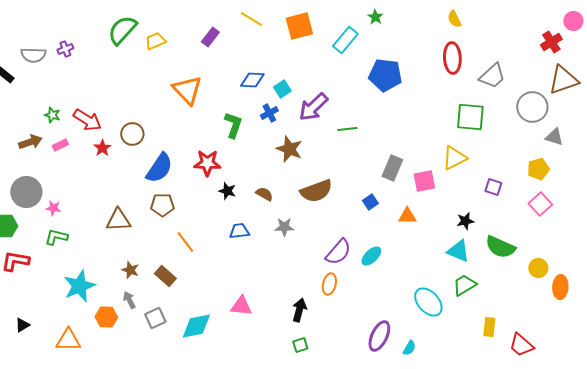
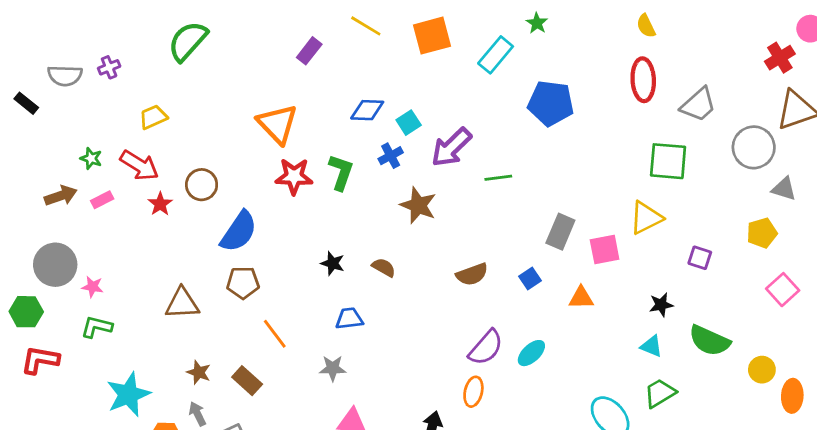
yellow trapezoid: (155, 41) -> (153, 117), moved
red star: (207, 163) -> (294, 176), moved
brown semicircle: (316, 191) -> (472, 274), moved, size x0.7
pink square: (540, 204) -> (783, 290), moved
gray star: (284, 227) -> (333, 368), moved
cyan triangle: (458, 251) -> (652, 346), size x0.7

